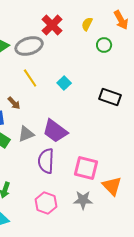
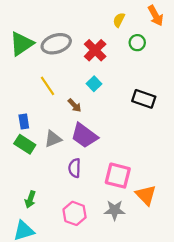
red cross: (52, 25) -> (95, 50), moved
yellow line: (30, 78) -> (48, 86), moved
brown arrow: (14, 103) -> (75, 105), moved
purple semicircle: (46, 161) -> (75, 168), size x0.7

